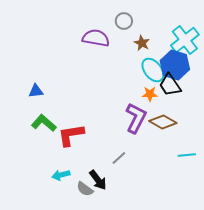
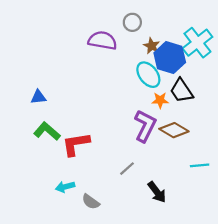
blue hexagon: (175, 65) -> (170, 58), moved
cyan ellipse: (153, 70) -> (148, 75), moved
black arrow: (98, 180) -> (157, 192), moved

